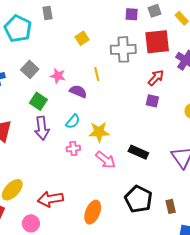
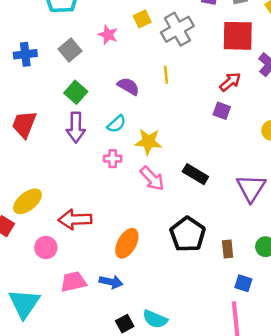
gray cross: (123, 49) -> (177, 29), moved, turned -35
yellow line: (97, 74) -> (166, 75), moved
pink star: (58, 76) -> (108, 35), moved

